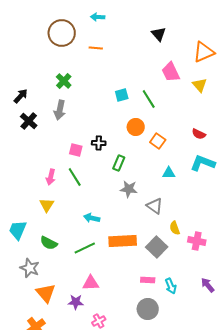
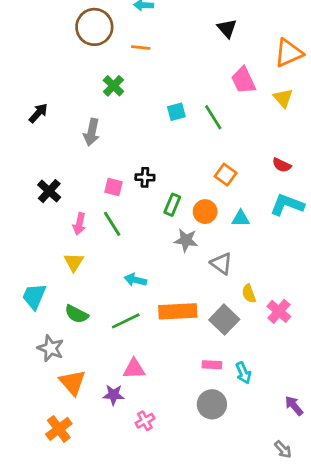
green cross: (64, 81) -> (113, 86), moved
black cross: (29, 121) -> (49, 191), moved
orange circle: (136, 127) -> (205, 212), moved
pink cross: (197, 241) -> (279, 311), turned 30
purple arrow: (208, 285) -> (294, 406), moved

